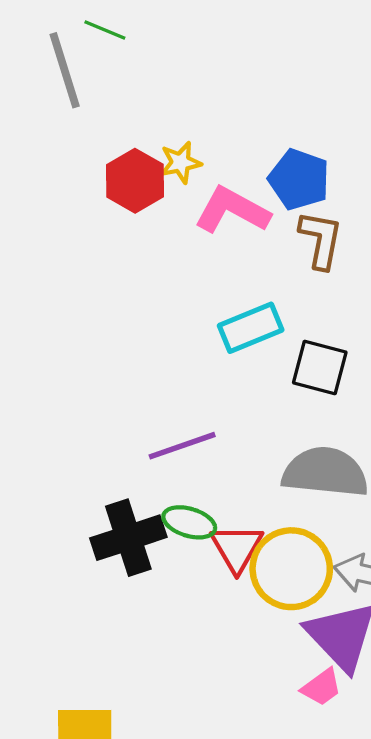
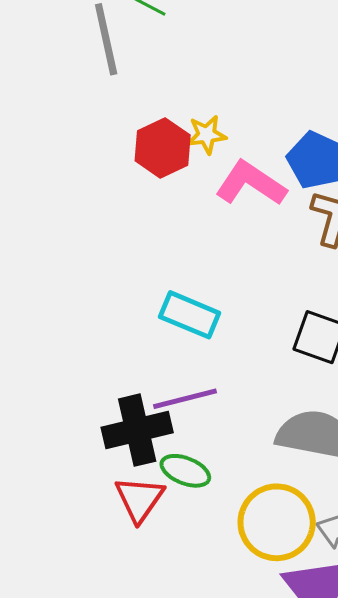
cyan rectangle: (251, 328) -> (190, 315), moved, turned 40
black cross: (128, 538) -> (137, 430), moved
red triangle: (237, 548) -> (139, 499), moved

